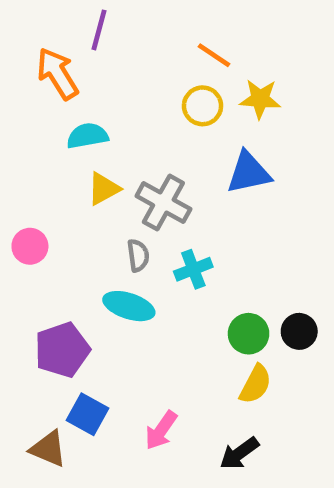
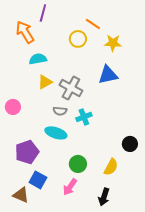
yellow circle: (203, 106) -> (78, 39), moved
gray semicircle: (138, 255) -> (60, 111), turned 104
green circle: (249, 334) -> (78, 164), moved
black arrow: (239, 453) -> (104, 197), turned -36

